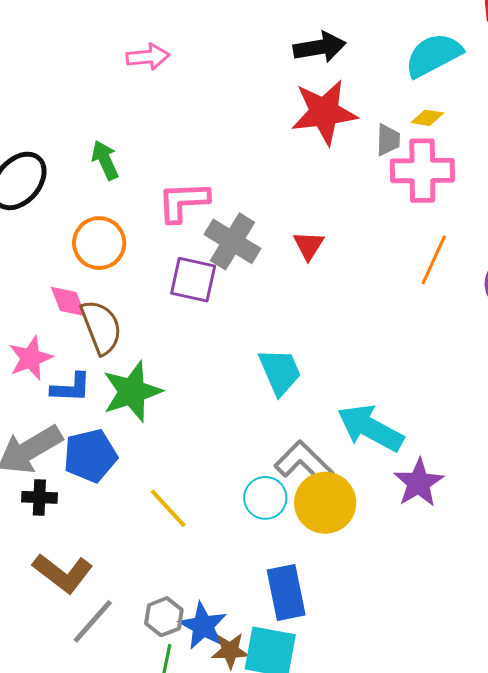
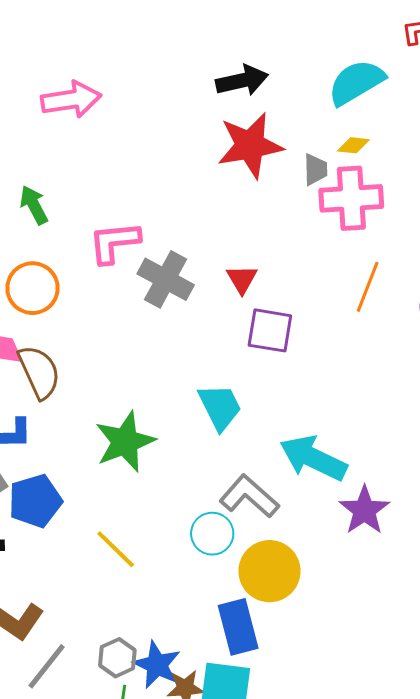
pink arrow: (148, 57) -> (71, 100), size x1.4
purple square: (193, 280) -> (270, 330), moved
green star: (132, 392) -> (125, 442), moved
yellow circle: (325, 503) -> (269, 571), moved

